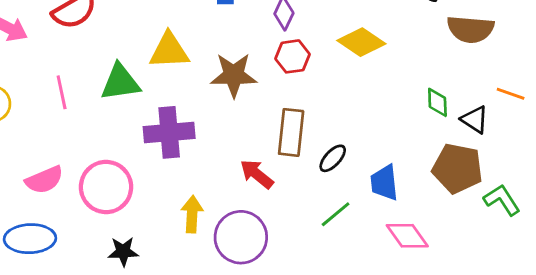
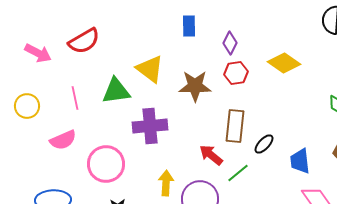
yellow triangle: (169, 51) -> (150, 69), turned 40
pink semicircle: (44, 180) -> (63, 140), moved
green line: (336, 214) -> (238, 173), moved

